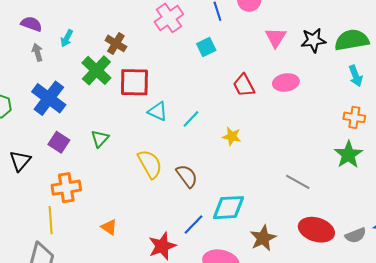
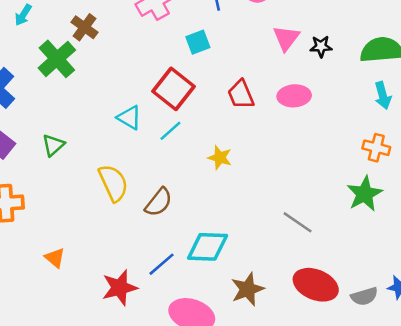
black star: (313, 40) -> (321, 46), moved, size x0.7
red square: (134, 82) -> (174, 89), moved, turned 32
brown semicircle: (187, 176) -> (159, 202), turned 70

